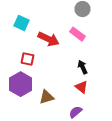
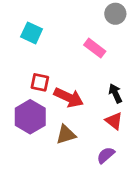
pink rectangle: (78, 34) -> (95, 48), moved
red arrow: (48, 39) -> (69, 97), moved

